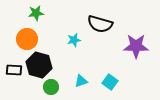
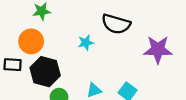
black rectangle: (14, 70) -> (13, 65), moved

